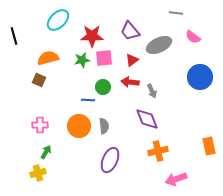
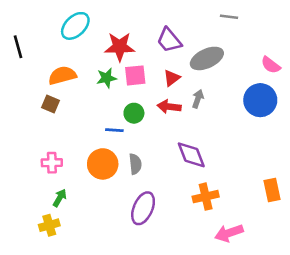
pink semicircle: (193, 37) -> (271, 65), moved
gray arrow: (152, 91) -> (198, 99), moved, turned -136

